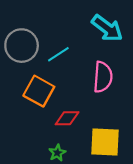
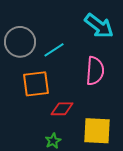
orange square: (39, 91) -> (36, 84), turned -36

